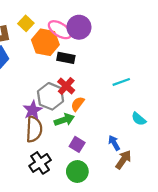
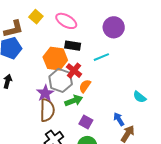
purple circle: (79, 27) -> (114, 27), moved
orange hexagon: (45, 42) -> (55, 59), moved
cyan line: (121, 82) -> (101, 57), moved

